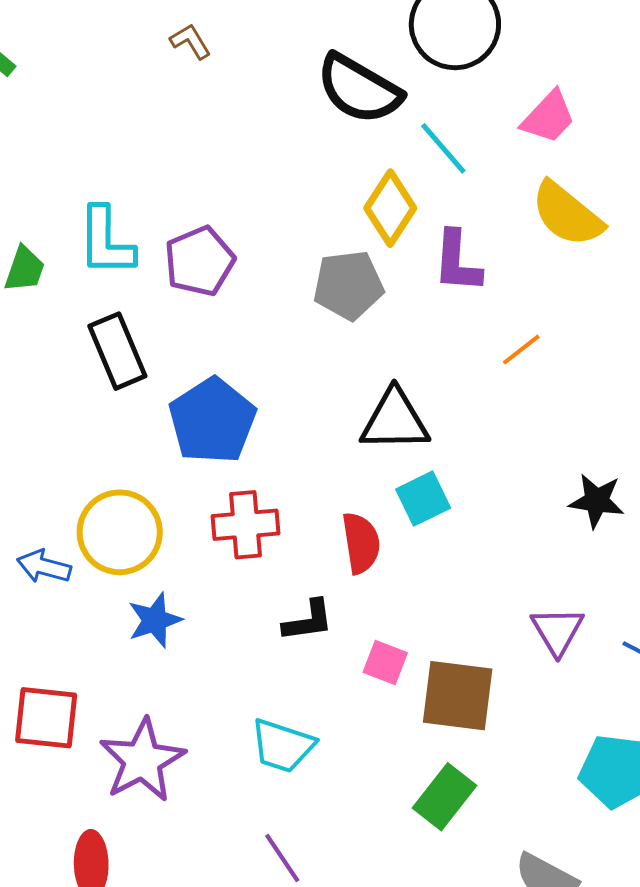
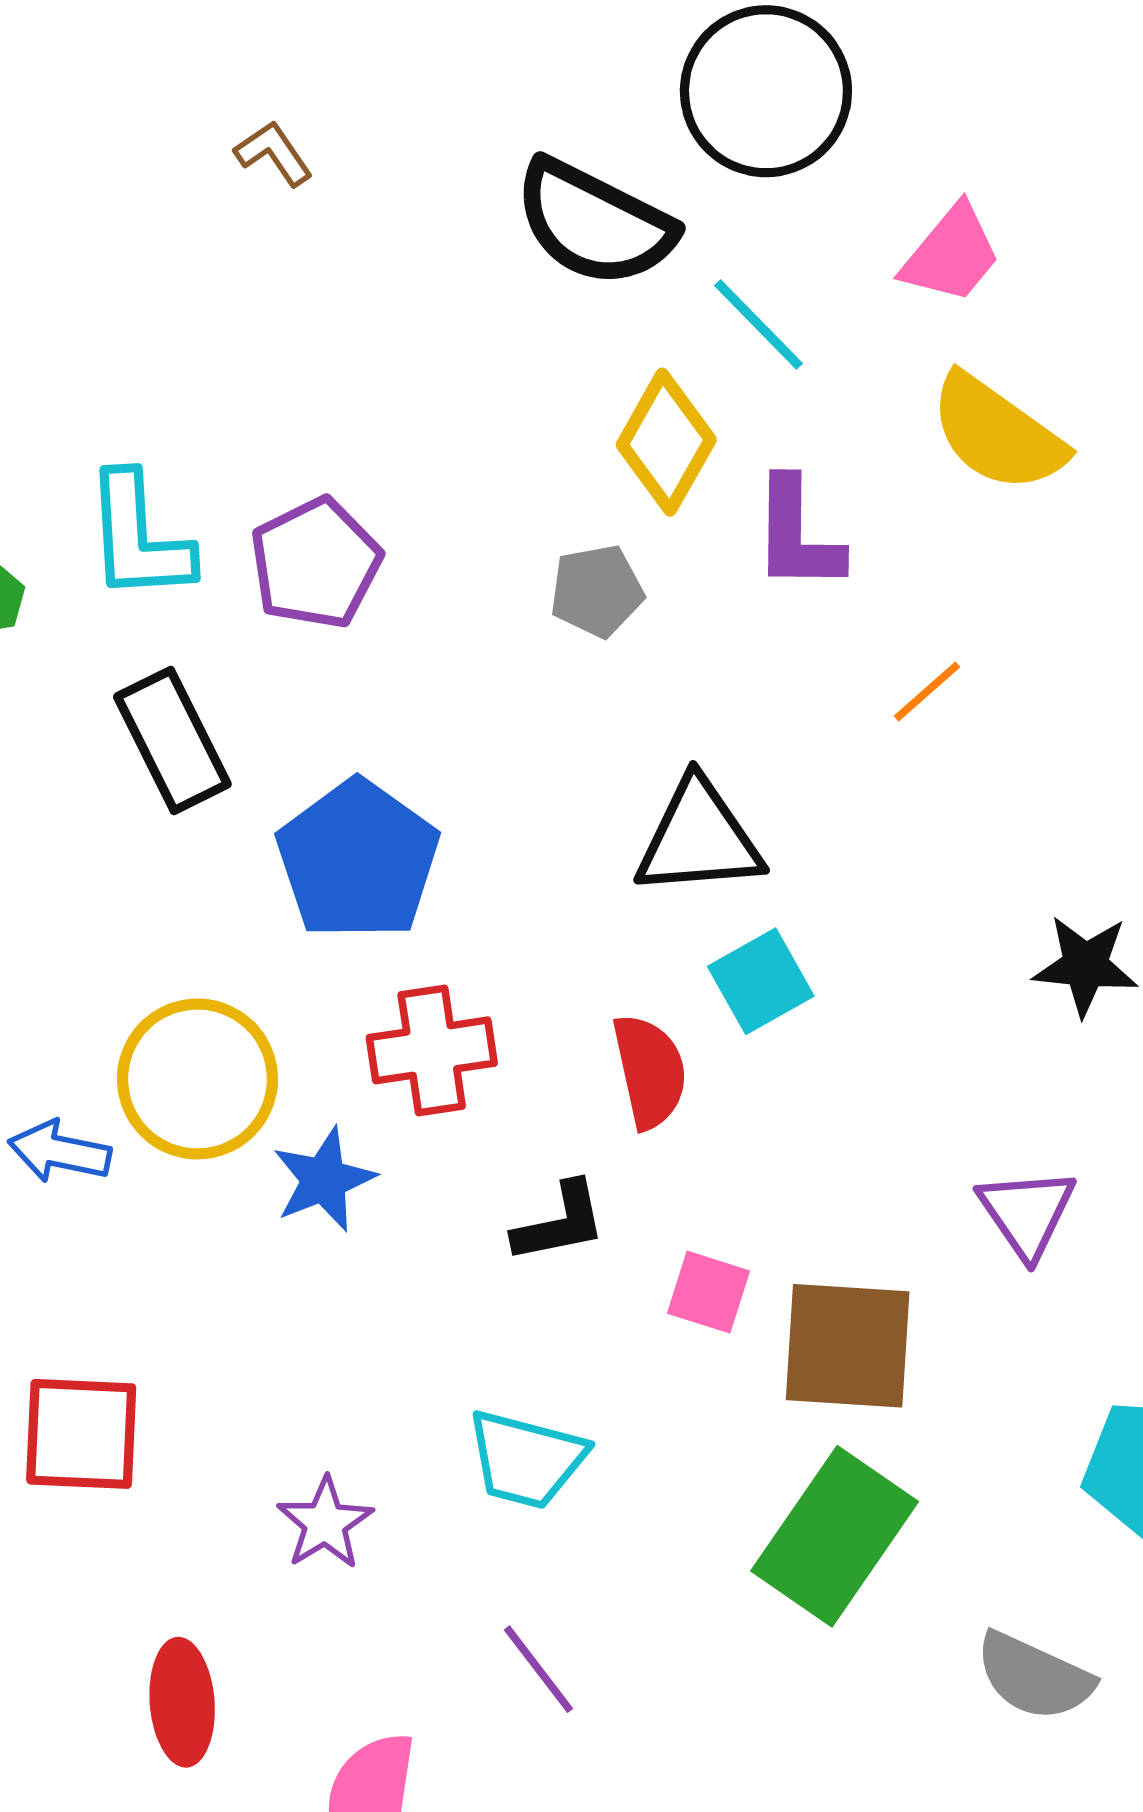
gray pentagon: (348, 285) -> (597, 591), size x0.7
blue star: (155, 620) -> (324, 1180), moved
purple star: (142, 760) -> (325, 1523), moved, size x0.6
green rectangle: (444, 797) -> (835, 1536), size x1.4

